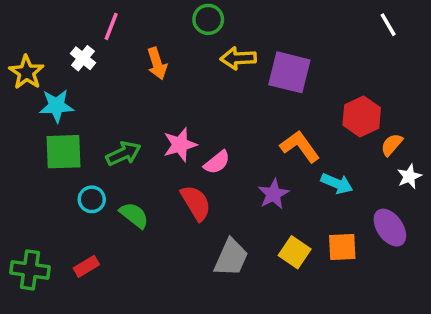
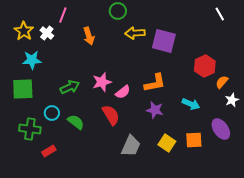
yellow star: (26, 72) -> (24, 31), moved
orange L-shape: (300, 146) -> (155, 83), moved, turned 115
green square: (64, 152) -> (23, 89), moved
purple star: (273, 194) -> (155, 110), turned -30
green cross: (30, 270) -> (30, 129), moved

